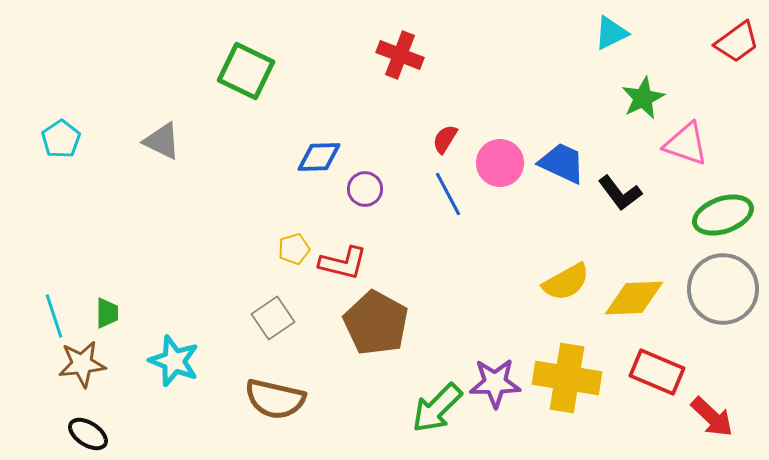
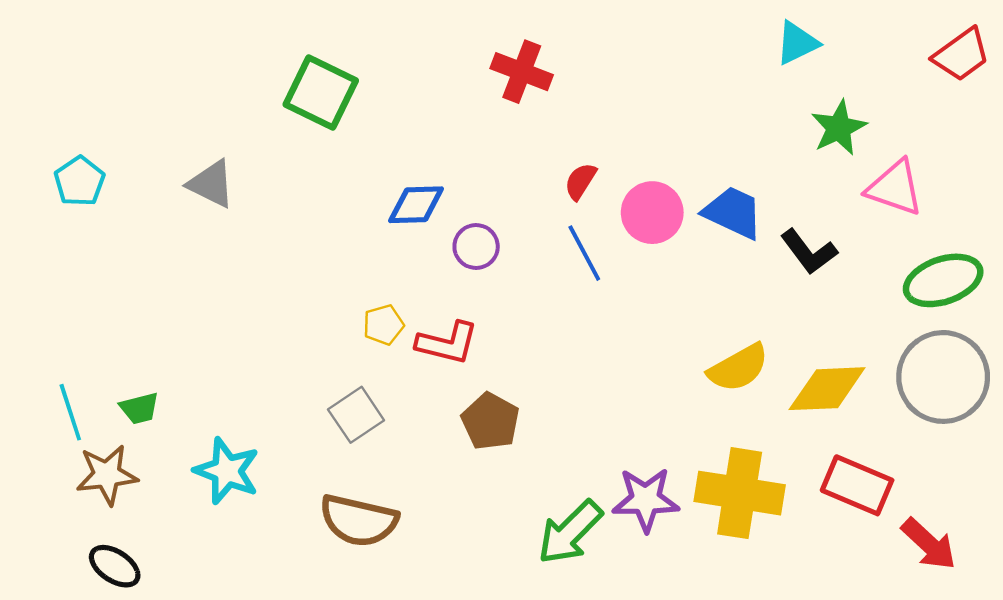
green trapezoid: (107, 313) -> (139, 408), turned 76
brown pentagon: (376, 323) -> (490, 421), size x0.7

